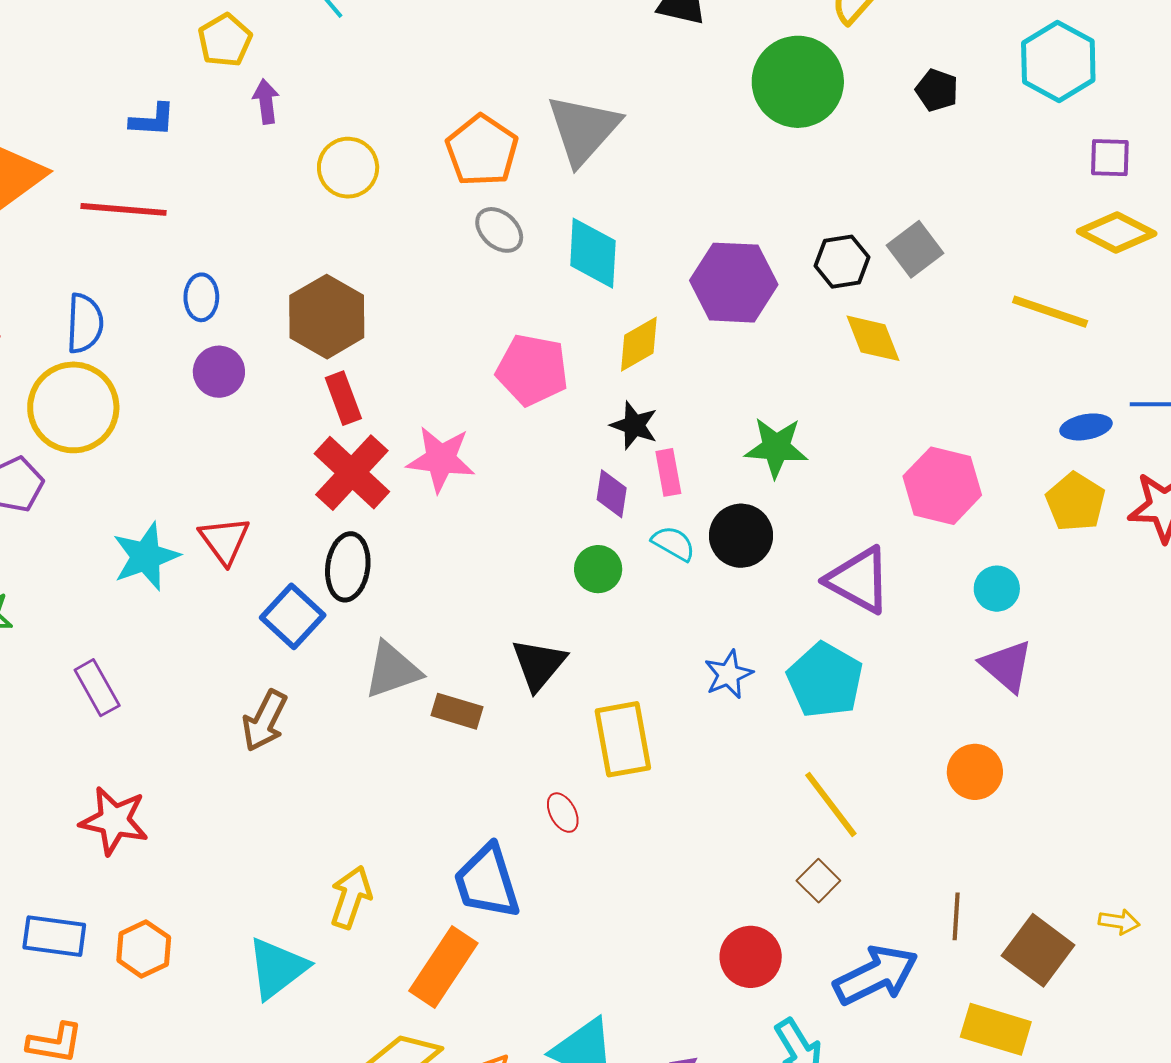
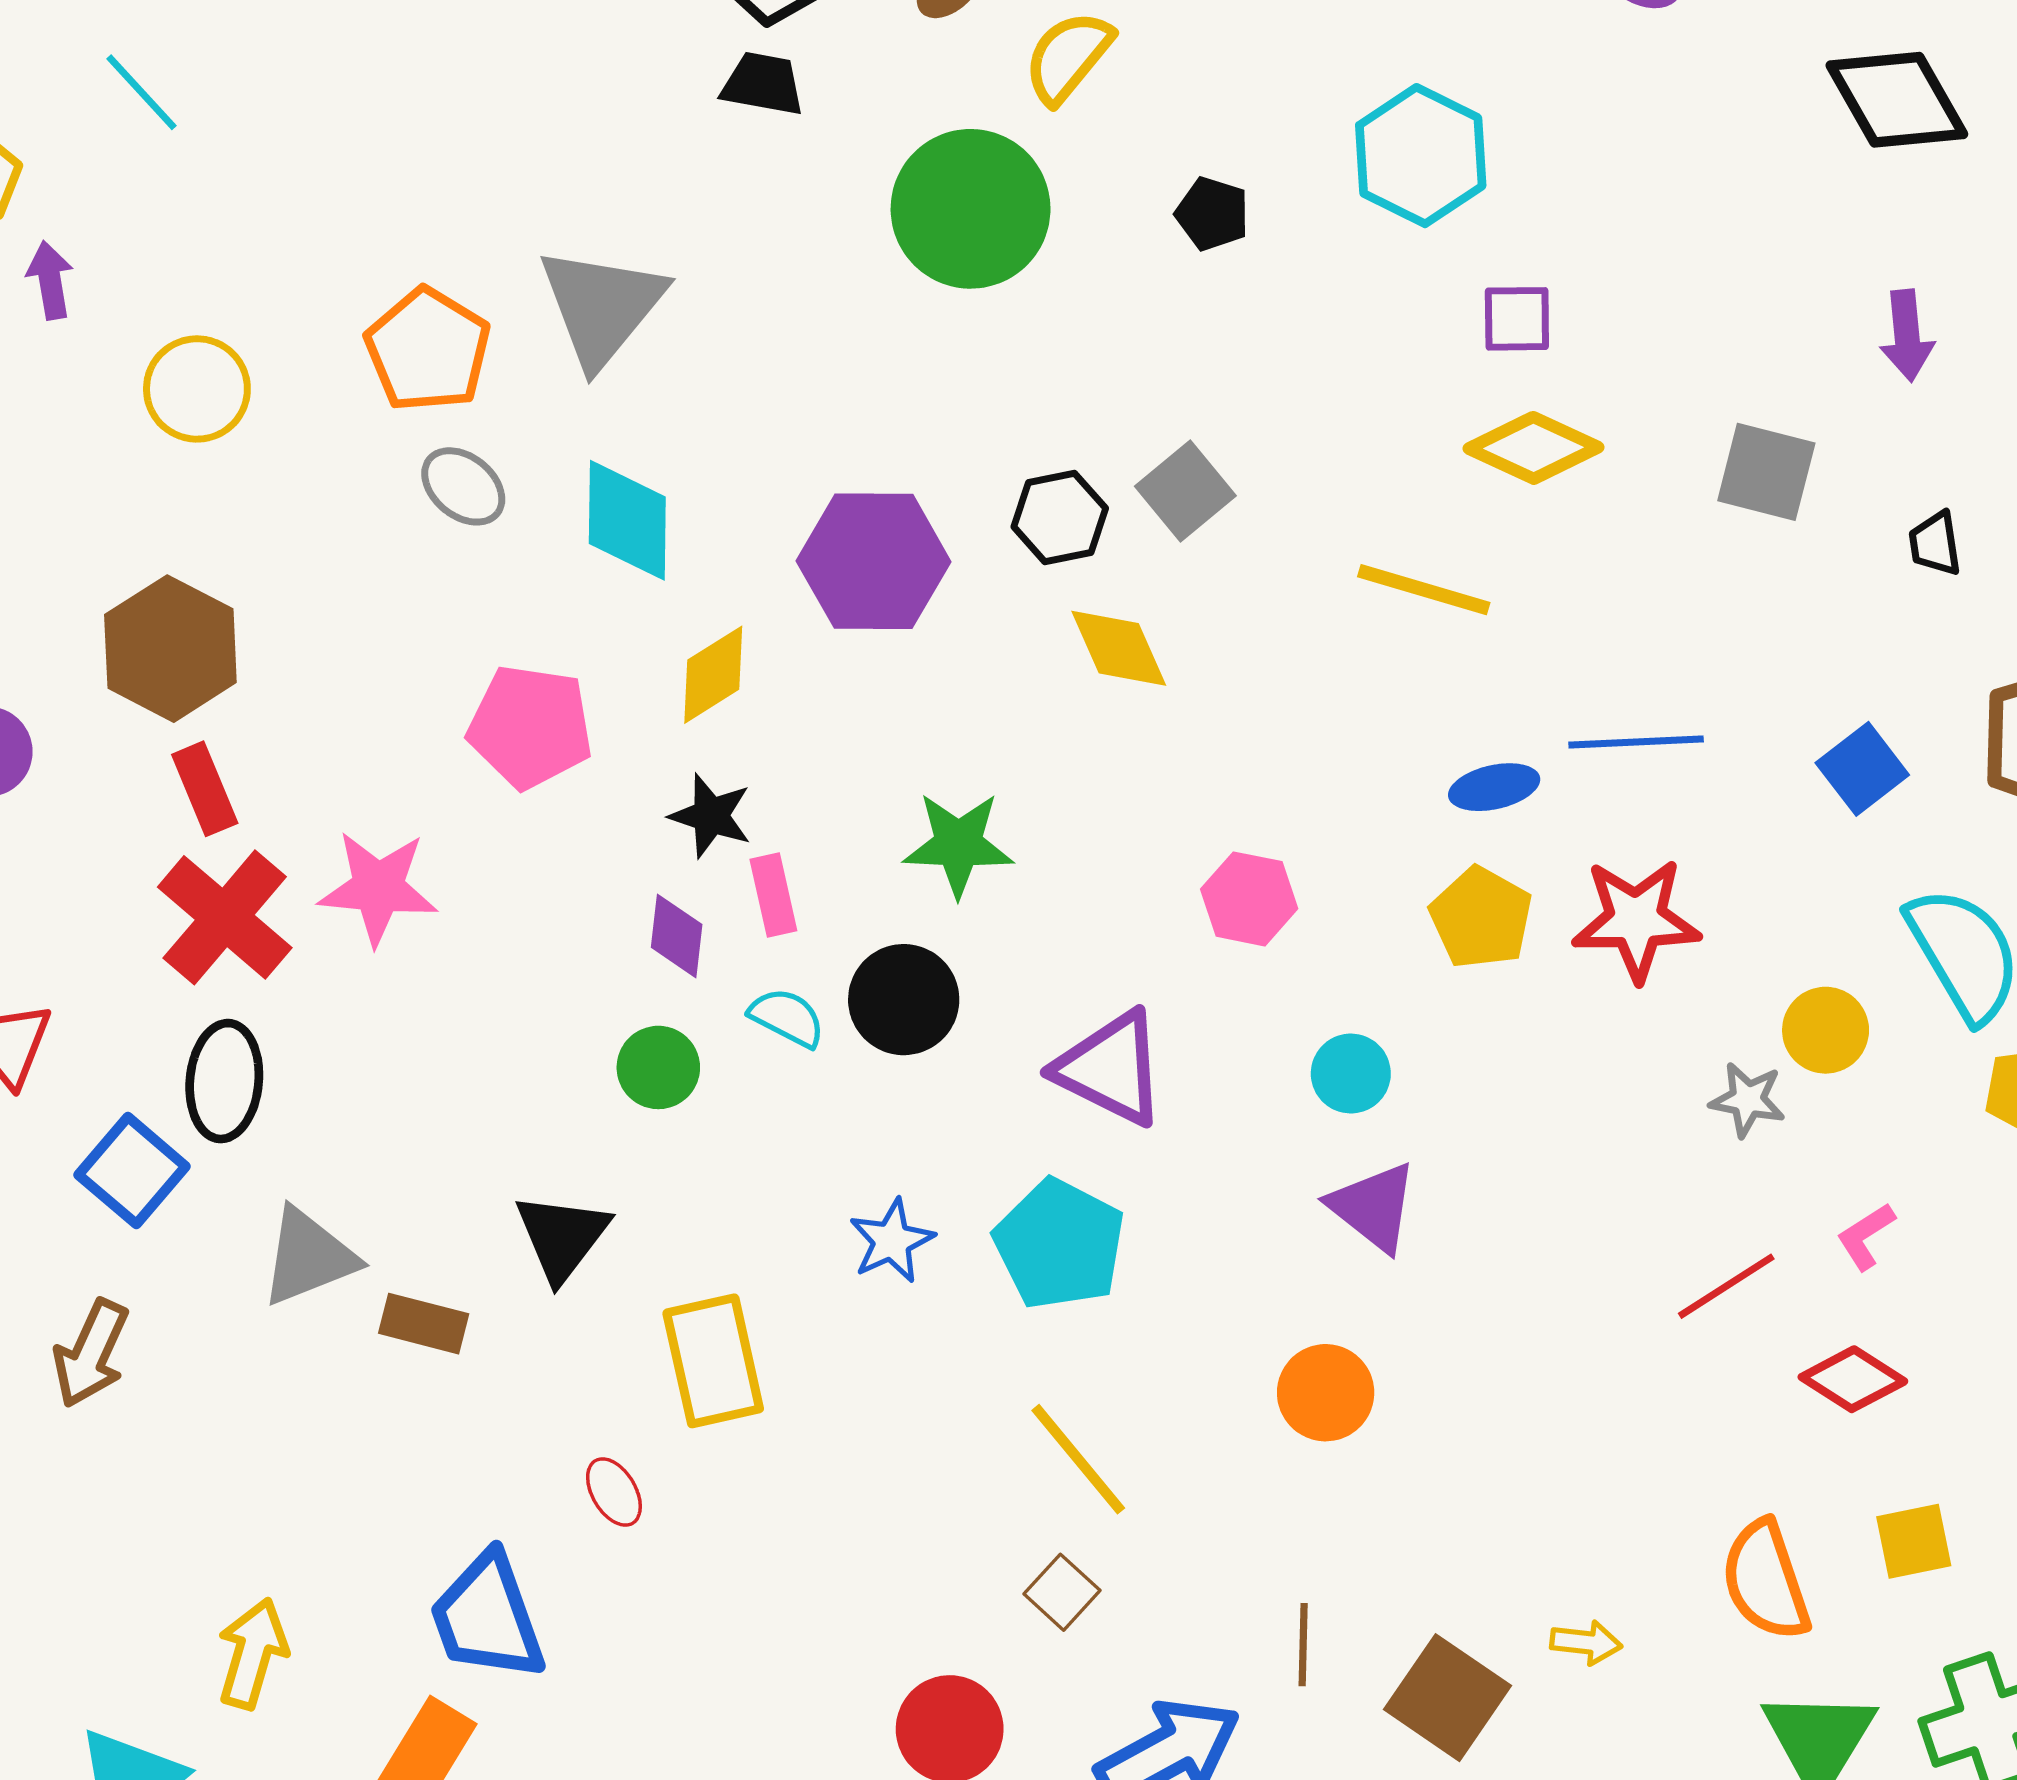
pink hexagon: (942, 486) -> (1249, 899), size x0.7

